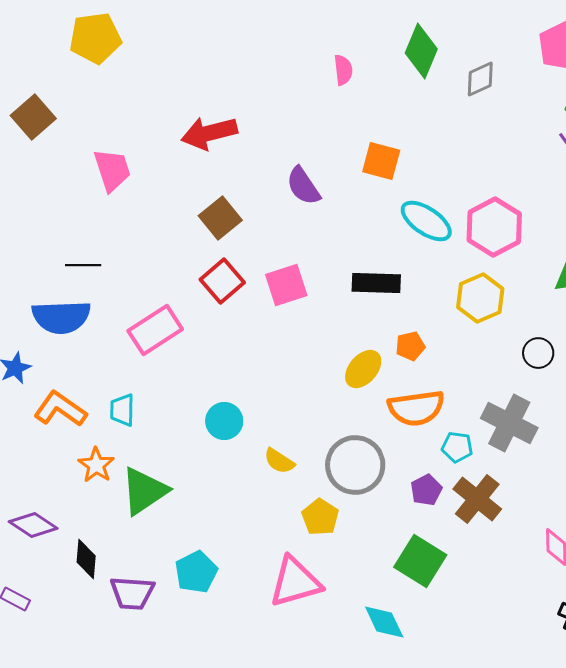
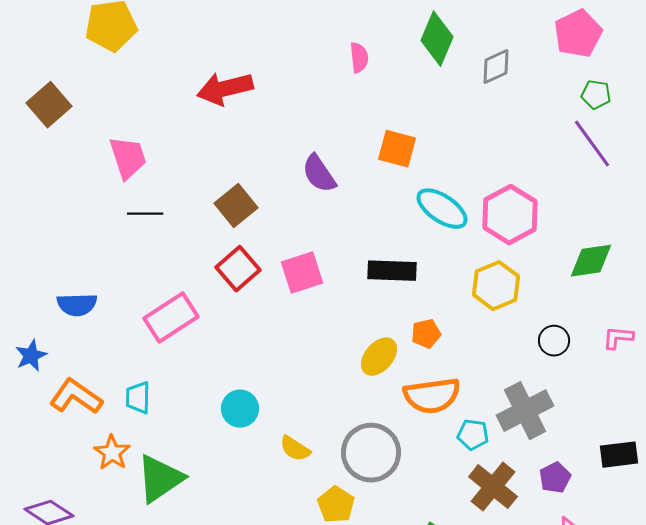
red arrow: (209, 133) -> (225, 89), moved
black line: (83, 265) -> (145, 214), moved
blue semicircle: (61, 317) -> (77, 305), size x0.7
gray cross: (509, 423) -> (525, 411), turned 36
purple pentagon: (426, 490) -> (555, 478), moved

